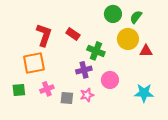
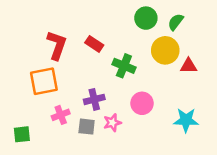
purple cross: (84, 70) -> (94, 99), moved
green square: (19, 90) -> (22, 134), moved

